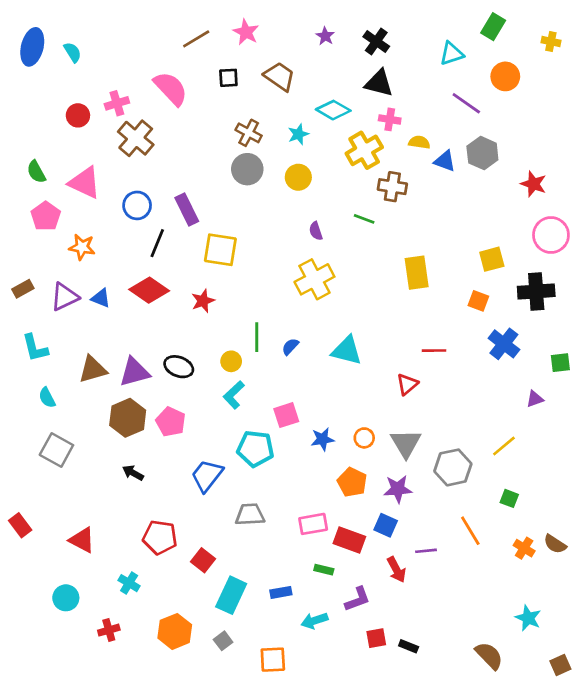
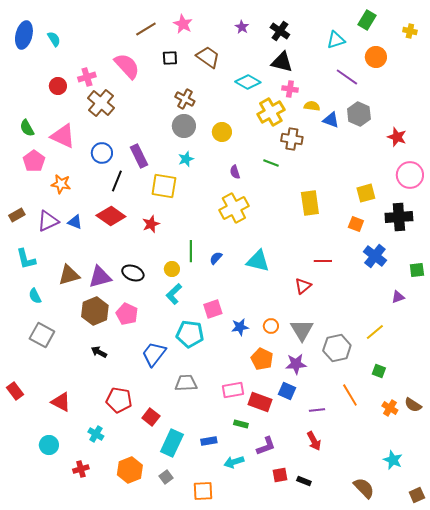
cyan star: (298, 134) -> (186, 159), moved
red arrow: (396, 570) -> (314, 441), moved

